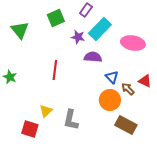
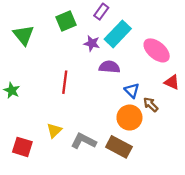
pink ellipse: (133, 43) -> (157, 50), turned 30
red triangle: (145, 81) -> (172, 82), moved
gray L-shape: (71, 120) -> (84, 141), turned 105
brown rectangle: (126, 125) -> (119, 147), moved
red square: (30, 129) -> (22, 147), moved

